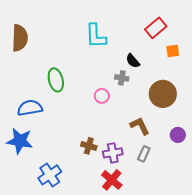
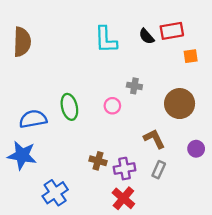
red rectangle: (156, 28) -> (172, 31), turned 30
black semicircle: (133, 61) -> (147, 36), moved
green ellipse: (56, 80) -> (69, 107), moved

